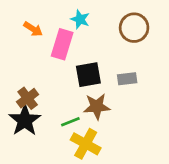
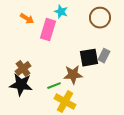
black square: (88, 75) -> (89, 58), moved
gray rectangle: (127, 79) -> (104, 56), moved, turned -56
black star: (25, 120) -> (21, 85), turned -30

